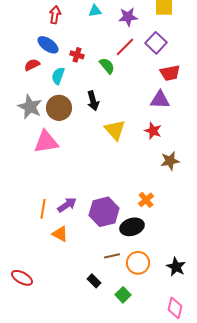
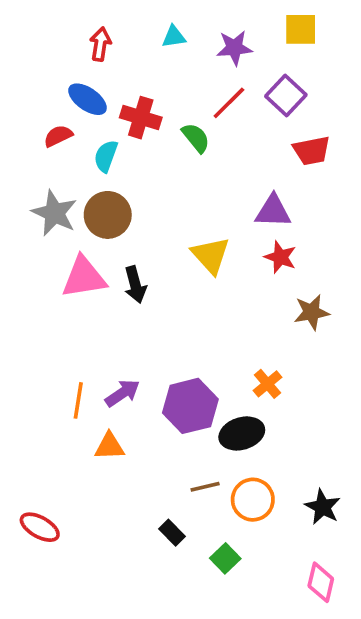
red cross: (77, 55) -> (141, 118), size x1.5
purple triangle: (160, 100) -> (273, 211), moved
black arrow: (93, 101) -> (135, 285), moved
orange triangle: (60, 234) -> (110, 446), turned -30

